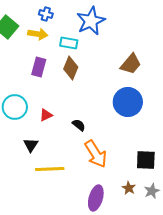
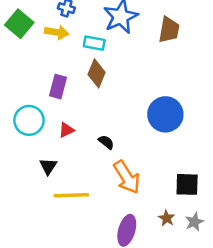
brown trapezoid: (131, 64) -> (169, 30), moved, turned -30
purple rectangle: (39, 67) -> (58, 87), moved

